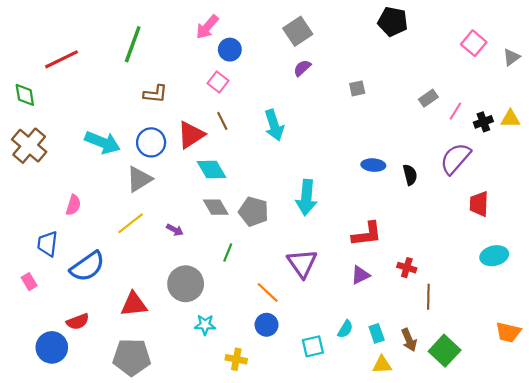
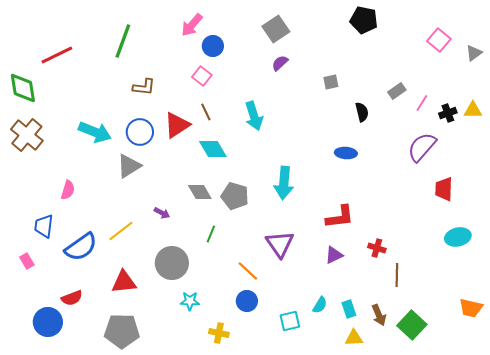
green diamond: (25, 95) -> (23, 88), size x1.4
cyan diamond: (211, 169) -> (213, 149), moved
black semicircle: (410, 175) -> (362, 112), moved
yellow line: (131, 223) -> (121, 231), moved

